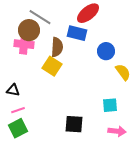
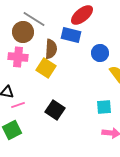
pink cross: (24, 44) -> (18, 57), moved
pink line: (18, 110) -> (18, 105), moved
black square: (74, 124) -> (55, 110), moved, turned 30

